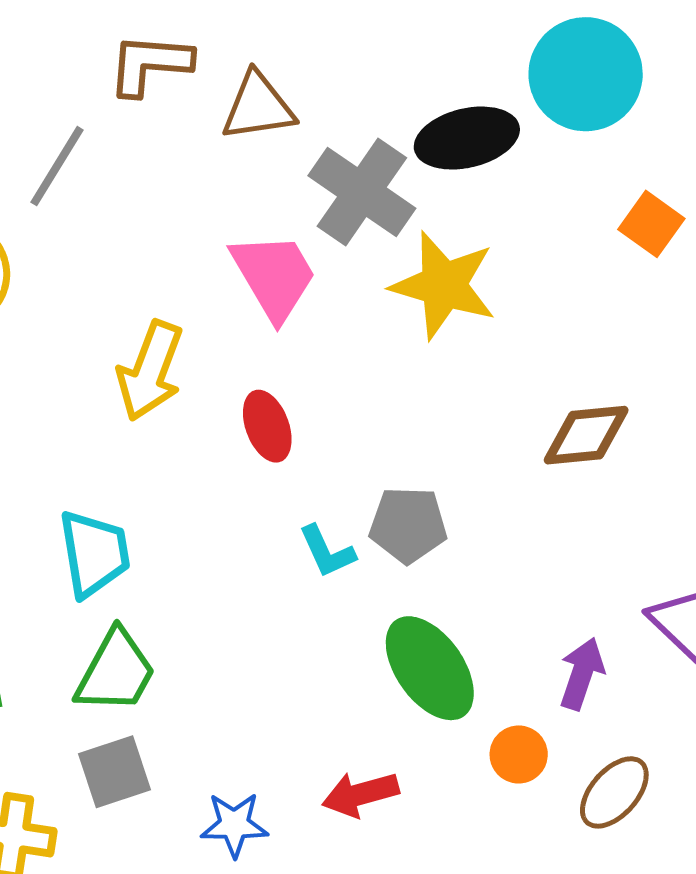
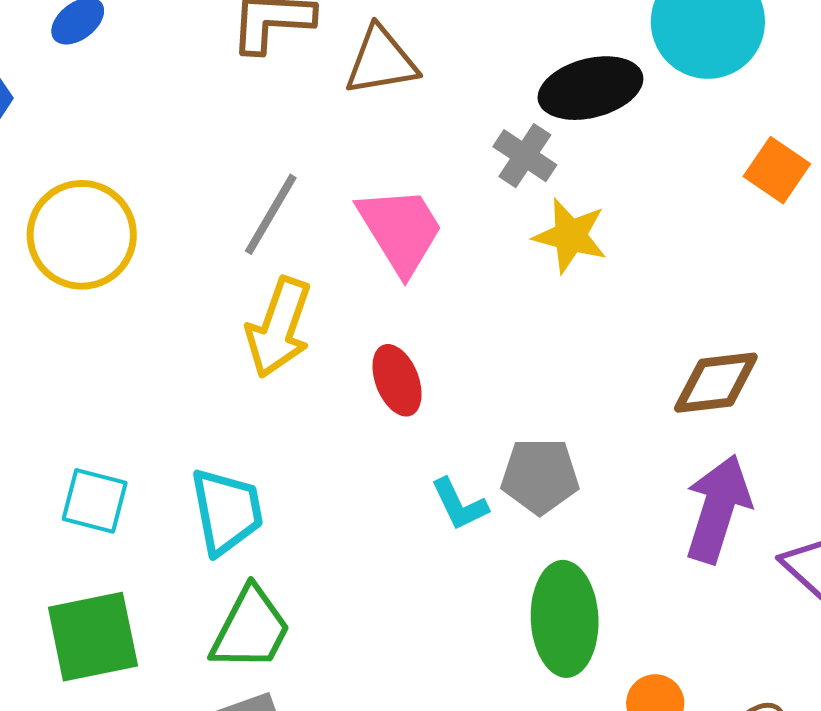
gray line: (57, 166) -> (271, 214), moved
gray cross: (362, 192) -> (525, 156), moved, size x0.6
yellow star: (444, 285) -> (570, 236), size x0.7
green ellipse: (430, 668) -> (565, 619), turned 34
purple arrow: (582, 674) -> (718, 509), moved, size x1.5

